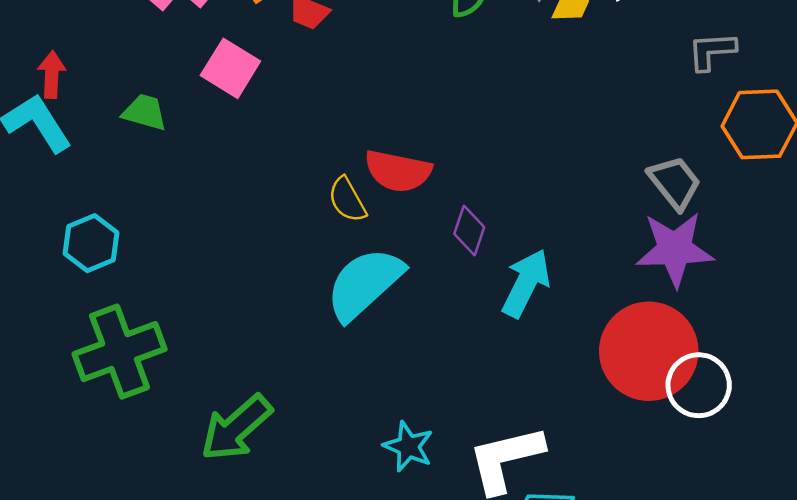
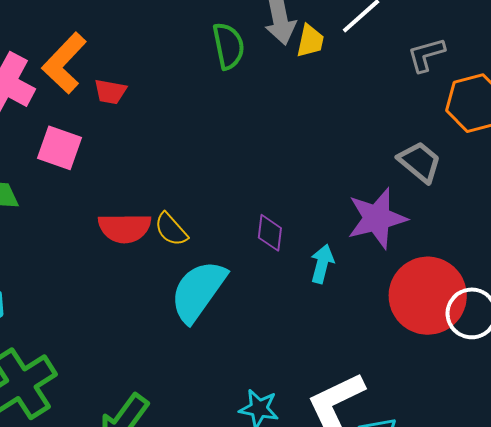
red semicircle: (398, 171) -> (125, 228), moved
purple star: (675, 249) -> (377, 218), moved
cyan arrow: (526, 283) -> (322, 264), size x0.7

